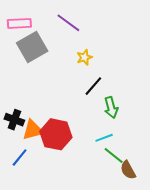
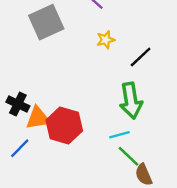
black line: (93, 86) -> (141, 57), moved
green arrow: (111, 108) -> (131, 101), size x1.4

